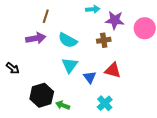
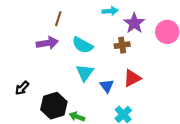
purple star: (115, 20) -> (134, 23), turned 30
black arrow: (13, 68) -> (22, 88), moved, turned 96
red triangle: (113, 70) -> (132, 78), turned -42

